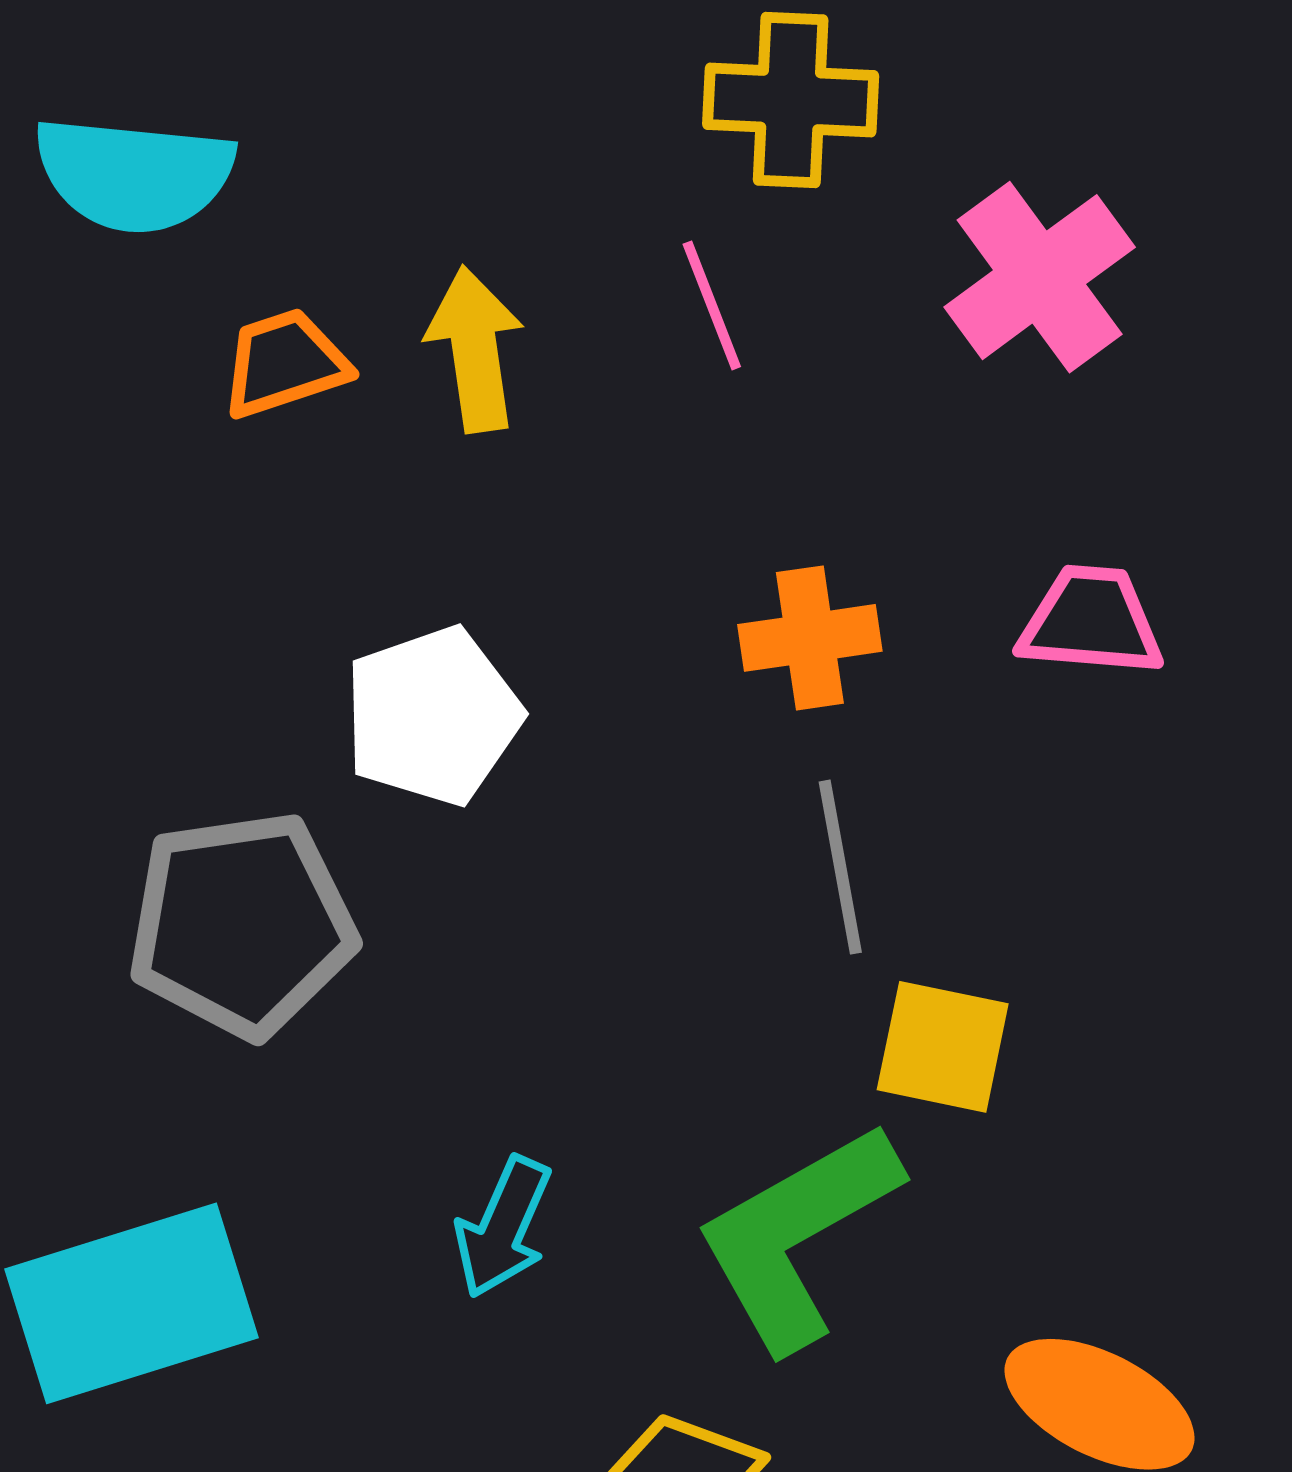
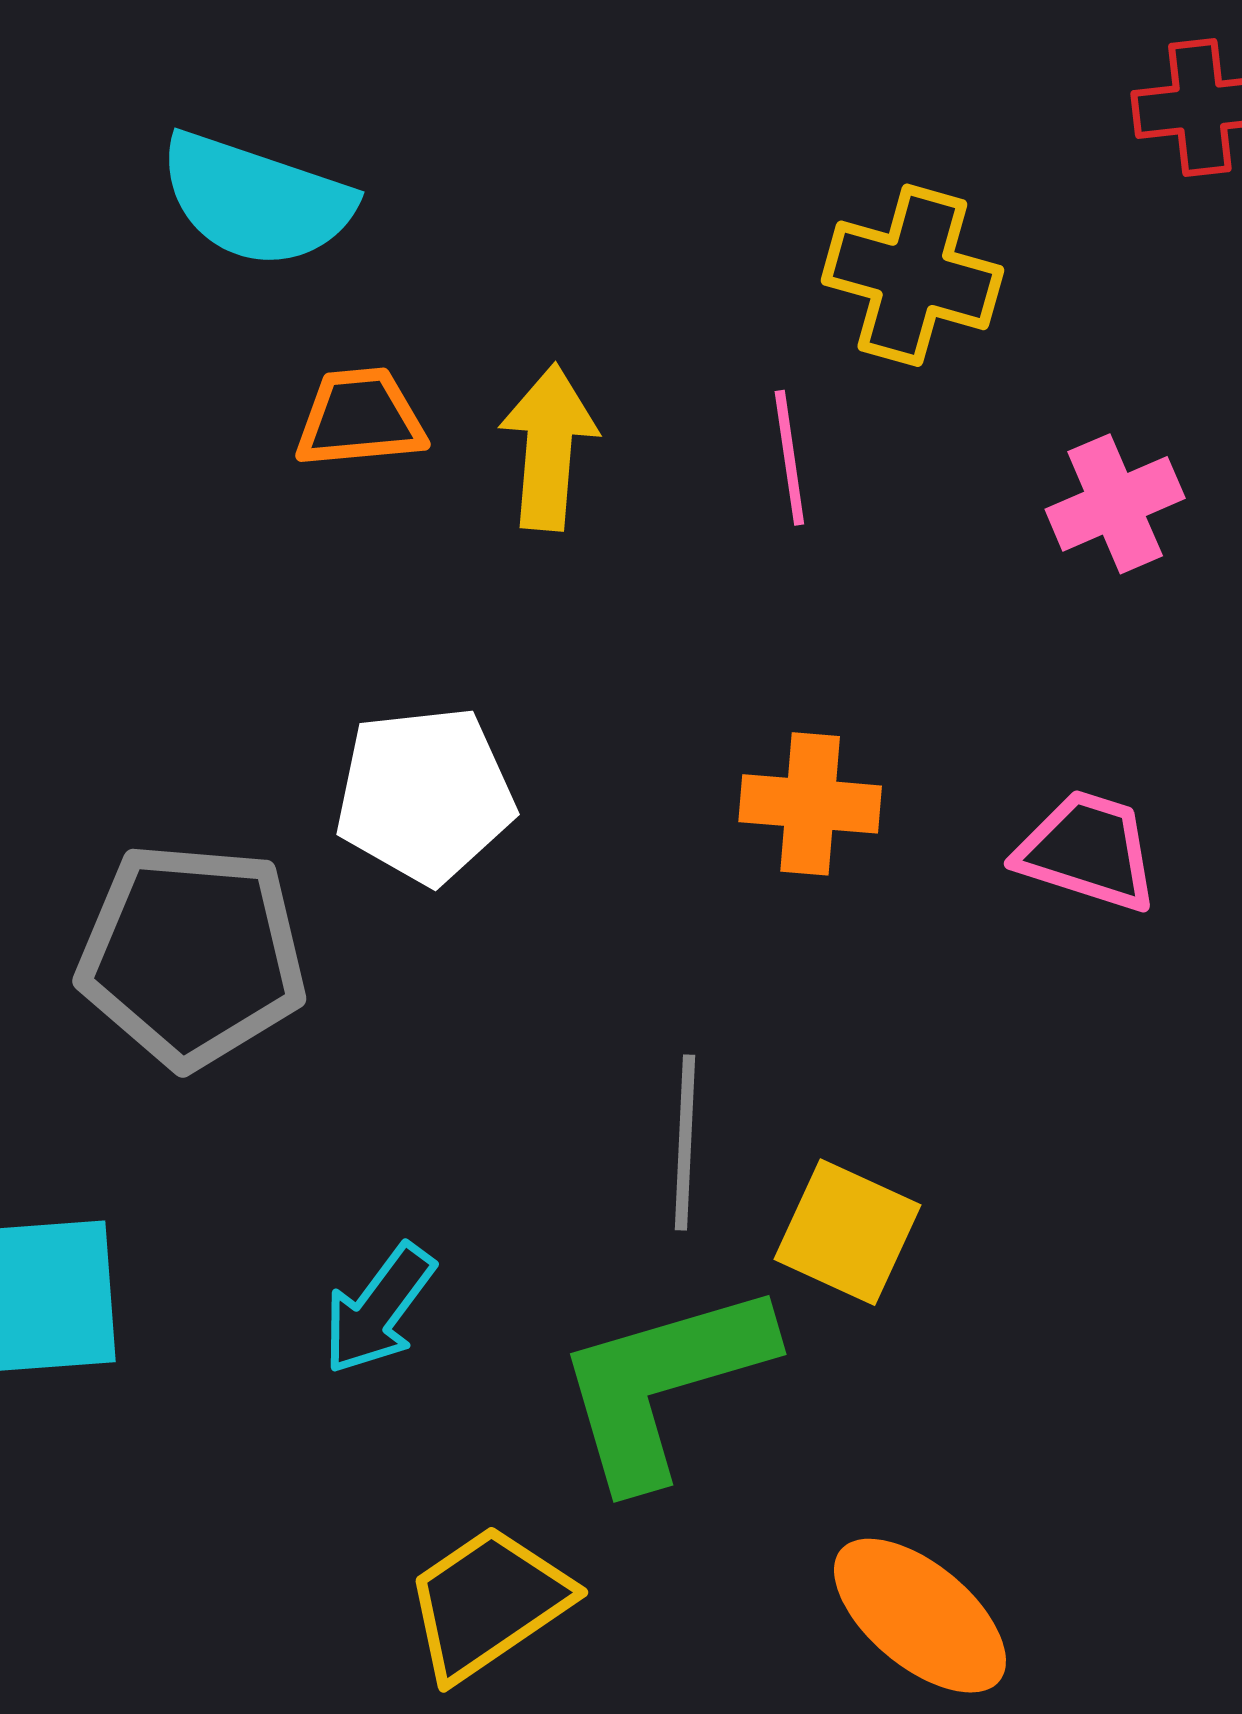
pink cross: (1040, 277) -> (1115, 504), size x0.7
gray line: (840, 867) -> (685, 1142), moved

